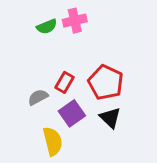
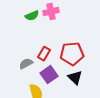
red pentagon: (106, 82) -> (72, 54), turned -30

